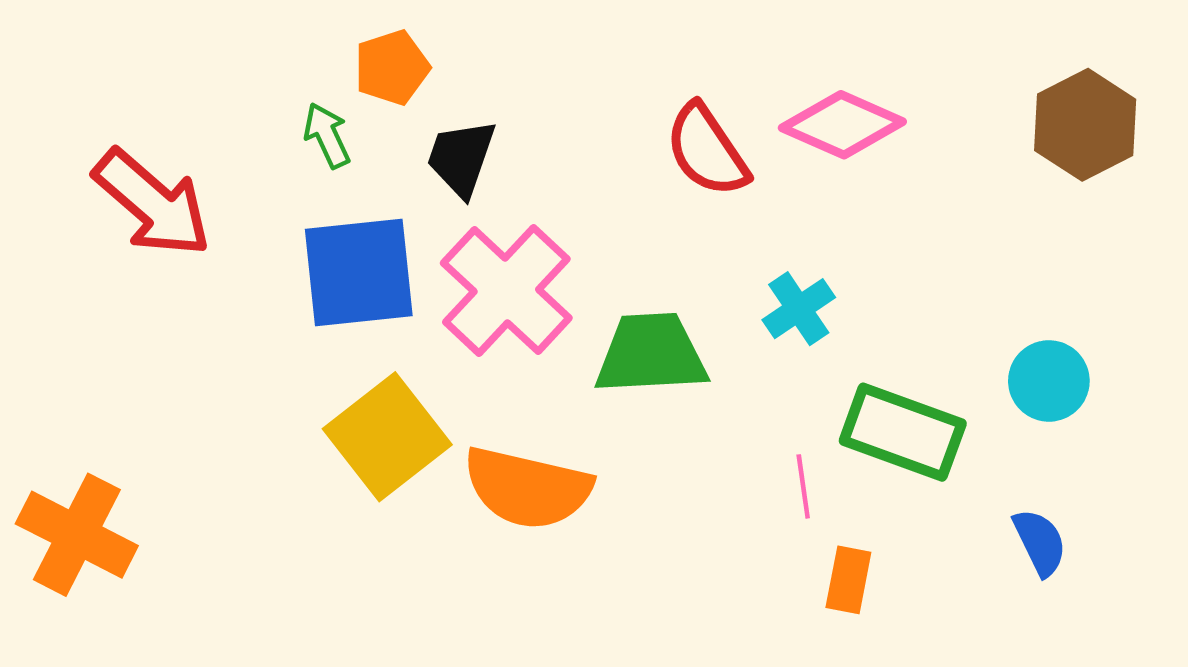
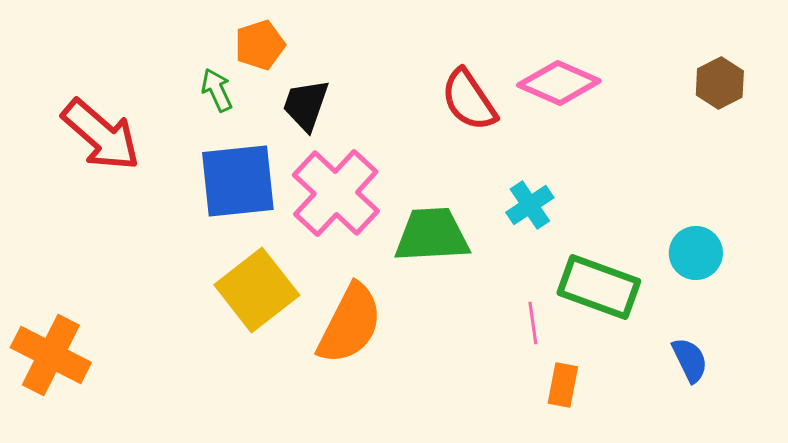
brown hexagon: (1085, 125) -> (720, 83), size x0.7
orange semicircle: (527, 488) -> (350, 324), turned -76

